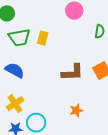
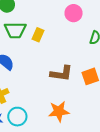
orange star: (76, 110) -> (59, 111), size x1.5

